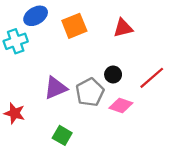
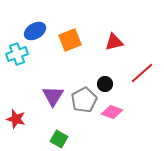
red line: (152, 78) -> (142, 73), moved
purple triangle: (55, 88) -> (53, 96), turned -35

